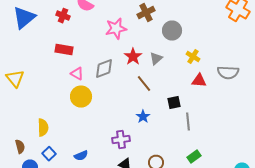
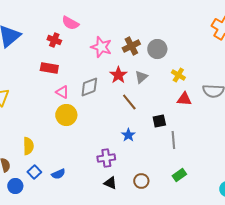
brown cross: (146, 13) -> (131, 46), moved
red cross: (63, 16) -> (54, 40), moved
pink star: (116, 29) -> (101, 47), turned 30
blue semicircle: (81, 156) -> (58, 174), moved

